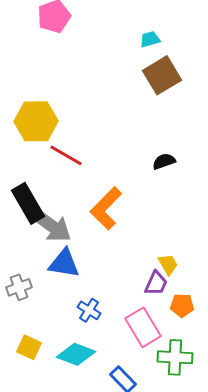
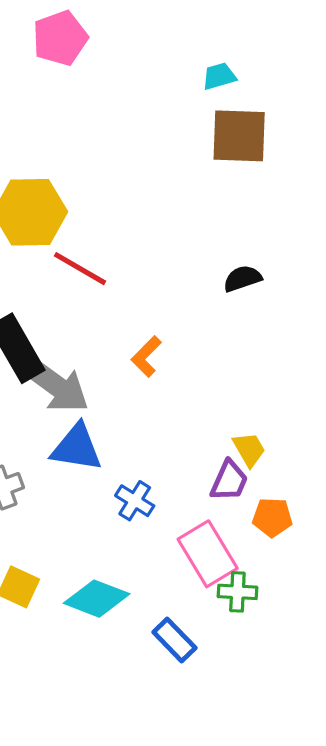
brown square: (162, 75) -> (239, 136), turned 33
orange L-shape: (106, 208) -> (146, 356), size x0.6
blue cross: (89, 310) -> (135, 501), moved
green cross: (175, 357) -> (237, 592), moved, size x0.7

